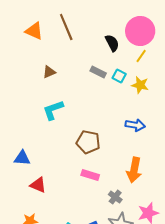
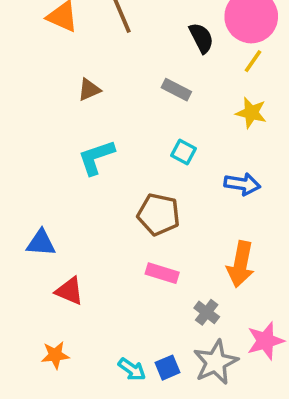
cyan square: (119, 76) -> (184, 152), moved

